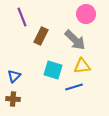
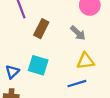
gray arrow: (75, 40) -> (78, 33), size x0.7
cyan square: (53, 70) -> (38, 65), moved

